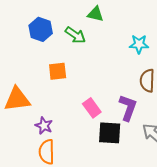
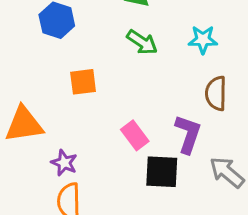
green arrow: (75, 35) -> (142, 42), moved

